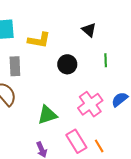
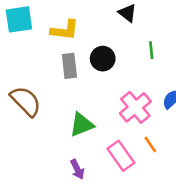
gray rectangle: (15, 66) -> (69, 66), moved
orange line: (99, 146) -> (150, 145), moved

